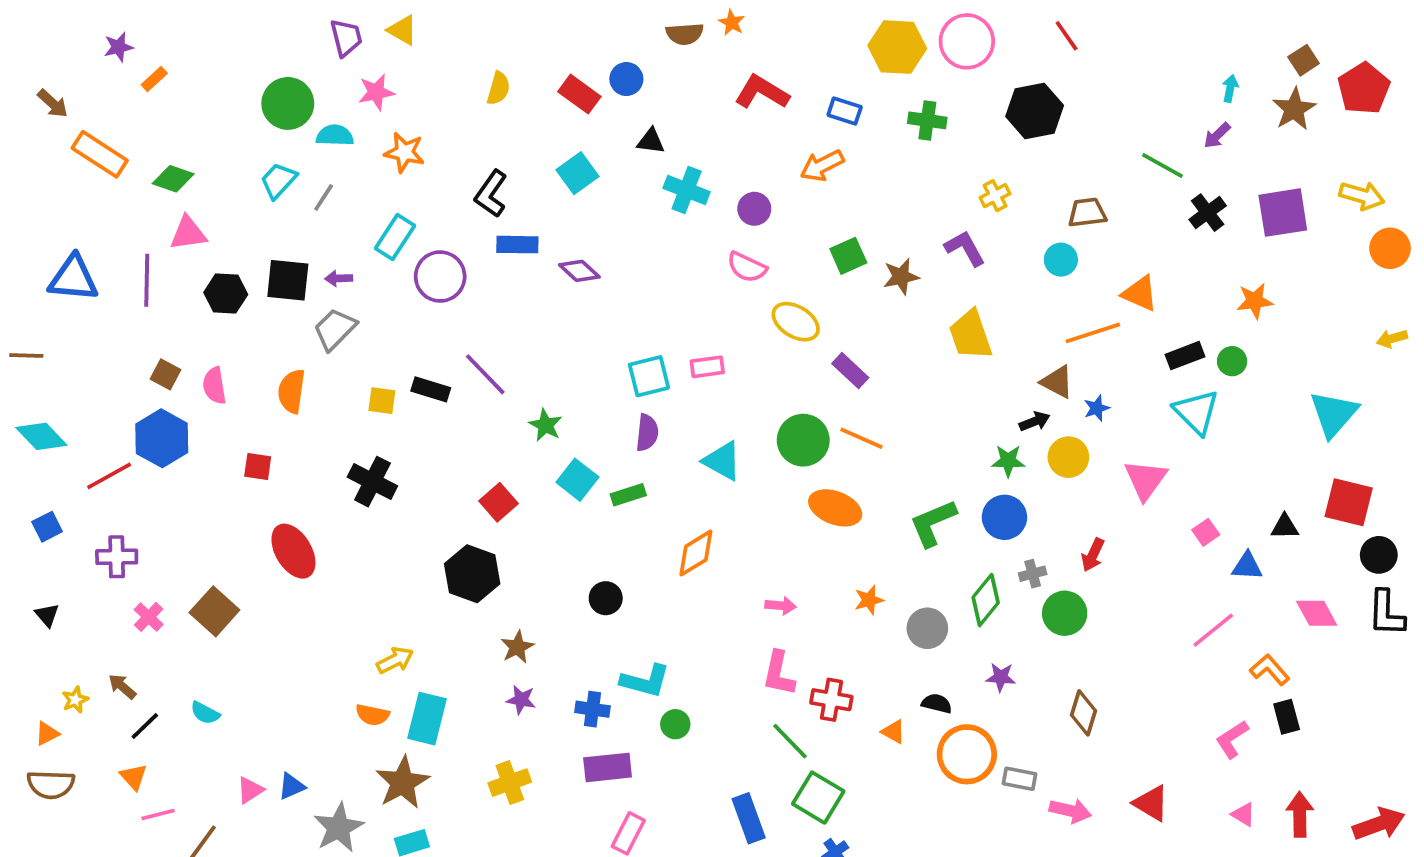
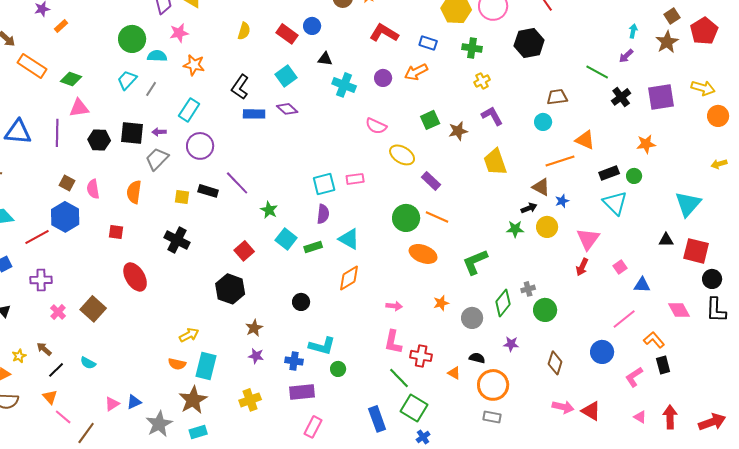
yellow cross: (995, 196) -> (482, 81), moved
purple circle: (754, 209) -> (383, 78), moved
purple diamond: (579, 271) -> (287, 109), moved
purple circle: (440, 277) -> (200, 146), moved
cyan triangle: (722, 461) -> (349, 239), moved
blue circle: (1004, 517) -> (602, 352), moved
black triangle: (1285, 527) -> (666, 240), moved
red arrow: (1093, 555) -> (582, 267), moved
gray rectangle: (1020, 779) -> (492, 417), moved
pink arrow: (1070, 811) -> (563, 407), moved
pink line: (158, 814) -> (63, 417), turned 54

